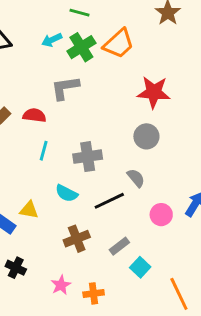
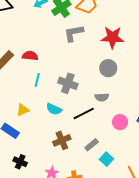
gray L-shape: (65, 88) -> (74, 33), moved
gray cross: (88, 157) -> (68, 83), turned 30
gray semicircle: (136, 178) -> (102, 97), turned 128
yellow triangle: (29, 210) -> (23, 110), moved, turned -32

